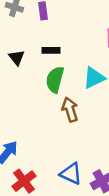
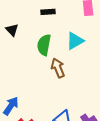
black rectangle: (51, 50) -> (48, 12), moved

